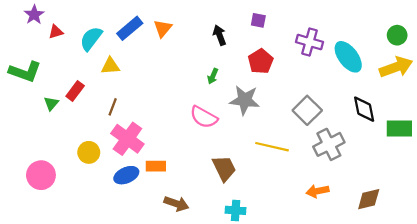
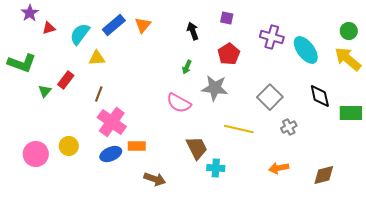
yellow arrow: (396, 67) -> (348, 59), turned -120
gray cross: (329, 144) -> (289, 127), size x0.6
yellow circle: (89, 152) -> (69, 146), moved
cyan cross: (236, 210) -> (216, 168), moved

